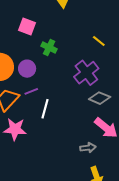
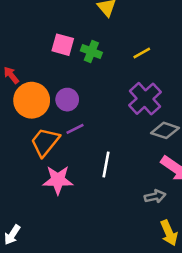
yellow line: (99, 41) -> (142, 53), moved, turned -64
green cross: (49, 47) -> (91, 52), moved
white line: (45, 109) -> (106, 164), moved

